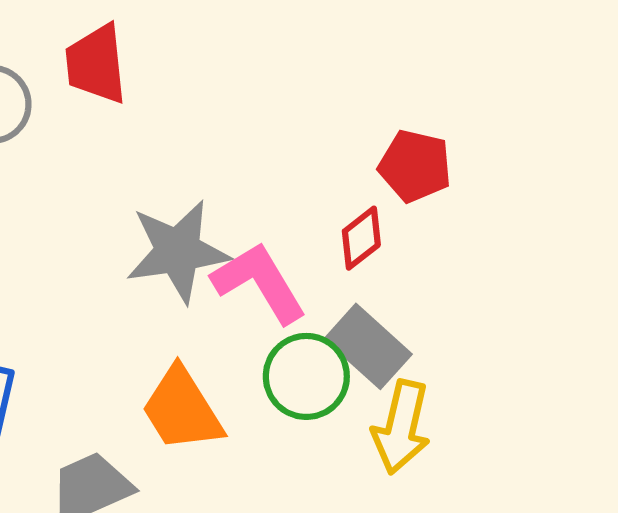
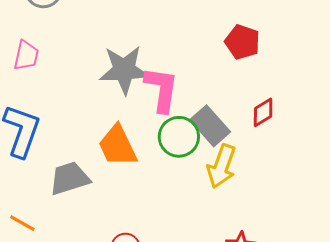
red diamond: (361, 238) -> (263, 112), moved
pink L-shape: (259, 283) -> (161, 89), turned 33

